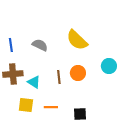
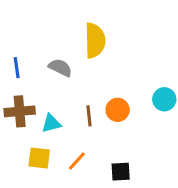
yellow semicircle: (77, 40) -> (95, 40), moved, turned -135
cyan triangle: (34, 82) -> (51, 123), turned -48
orange line: (51, 107) -> (77, 161), turned -48

